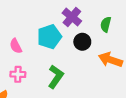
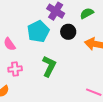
green semicircle: (106, 24) -> (87, 13), turned 56

